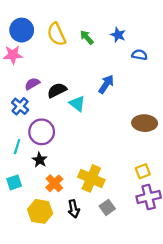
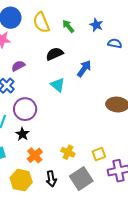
black semicircle: (57, 90) -> (55, 54), moved
yellow square: (143, 171) -> (99, 154), moved
yellow cross: (91, 178) -> (68, 152), size x0.6
gray square: (107, 207) -> (81, 179), size x1.6

